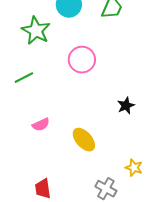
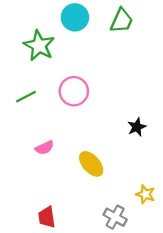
pink circle: (82, 60) -> (74, 91), moved

